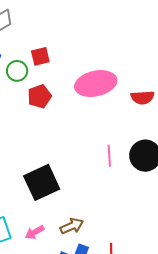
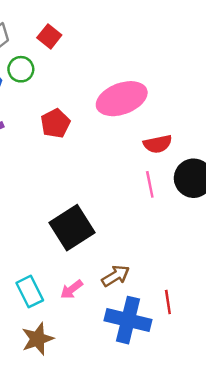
red square: (40, 56) -> (49, 36), moved, turned -30
green circle: (17, 71) -> (21, 69), moved
red semicircle: (143, 98) -> (158, 144), moved

